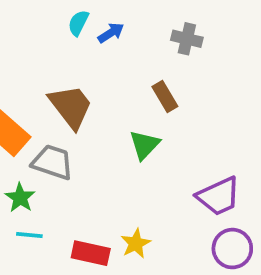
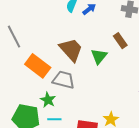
green triangle: (144, 145) -> (99, 56), moved

